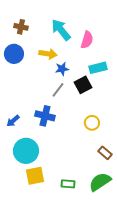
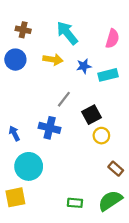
pink semicircle: (87, 40) -> (112, 39), moved
blue star: (62, 69) -> (84, 66), moved
black square: (83, 85) -> (91, 115), moved
blue arrow: (13, 121) -> (14, 133), turned 104
yellow square: (35, 176) -> (15, 197), moved

